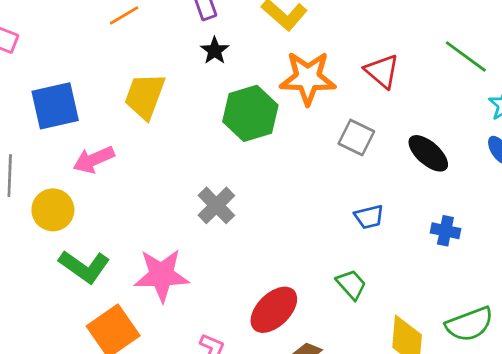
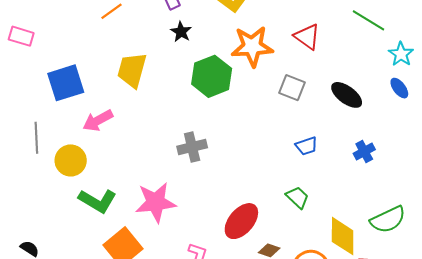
gray cross: (216, 205) -> (192, 147), turned 36
blue cross: (445, 231) -> (364, 152), turned -35

